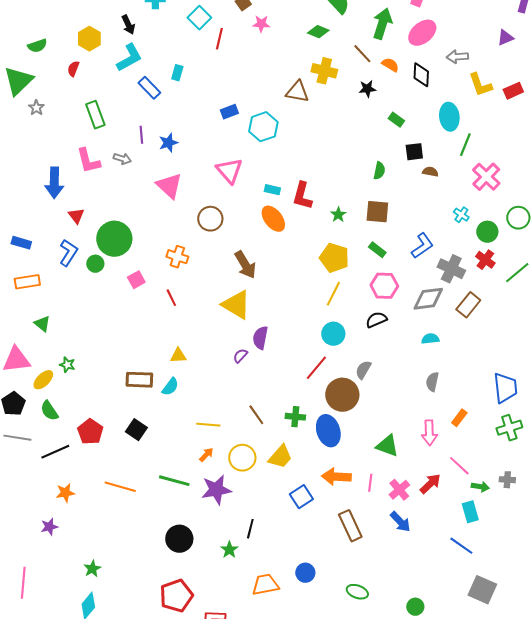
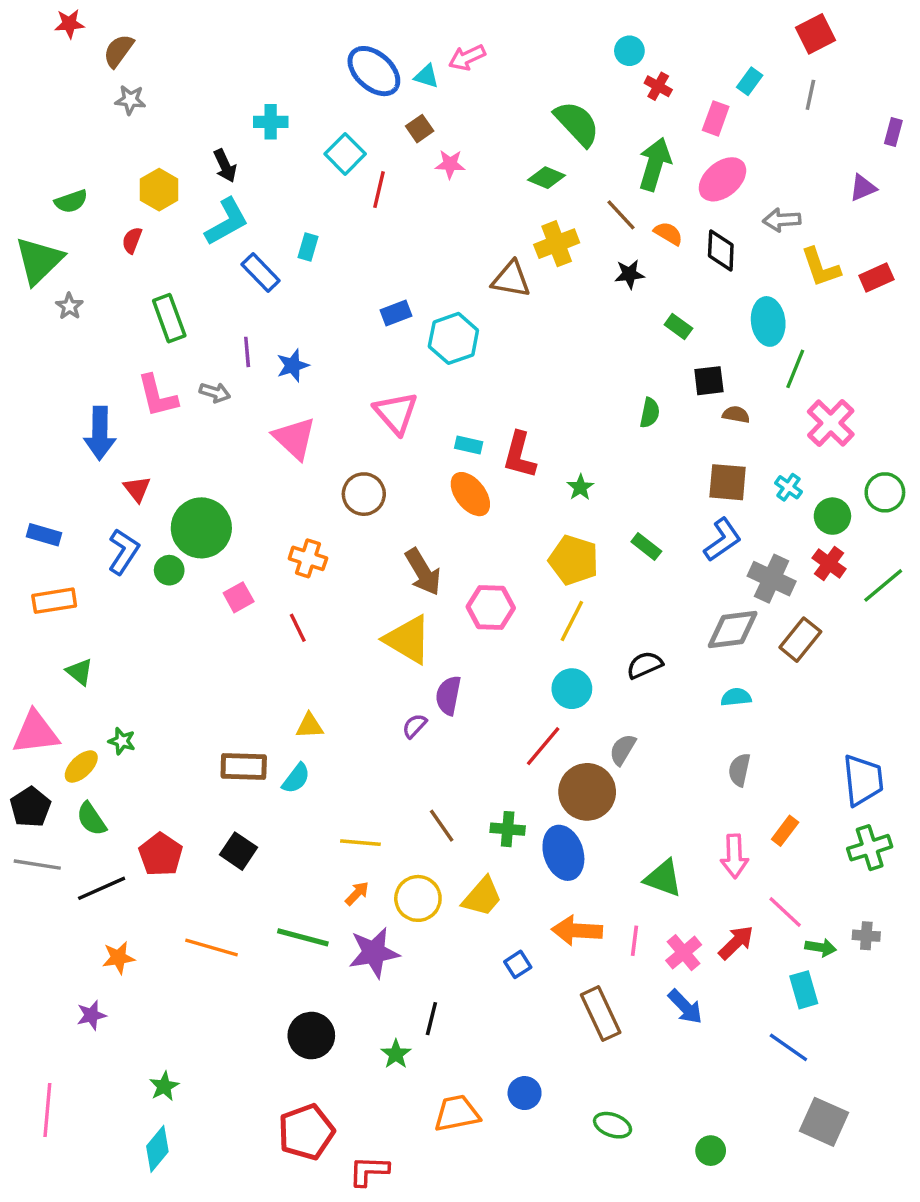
yellow cross: (324, 71) -> (557, 244), turned -35
brown square: (377, 212) -> (728, 482), moved
pink hexagon: (384, 286) -> (491, 607), moved
blue square: (301, 497) -> (518, 964), size x0.7

